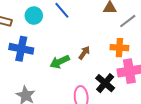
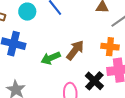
brown arrow: (84, 53) -> (75, 50), size x1.5

